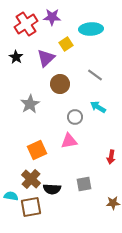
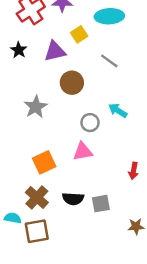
purple triangle: (46, 58) -> (55, 51), turned 30
gray line: (95, 75) -> (109, 61), moved
black semicircle: (52, 189) -> (73, 199), moved

